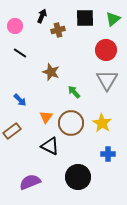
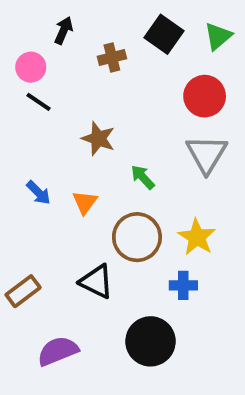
black arrow: (42, 16) -> (64, 30), moved
black square: (85, 18) -> (164, 34), turned 36
pink circle: (15, 26) -> (31, 67), moved
orange triangle: (46, 117) -> (85, 202), moved
brown rectangle: (12, 131) -> (23, 291), moved
blue cross: (108, 154) -> (183, 285), moved

